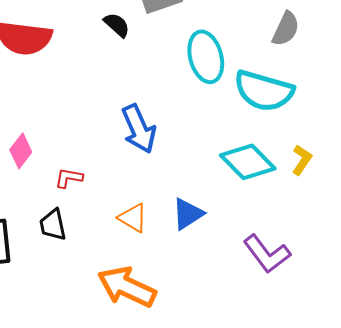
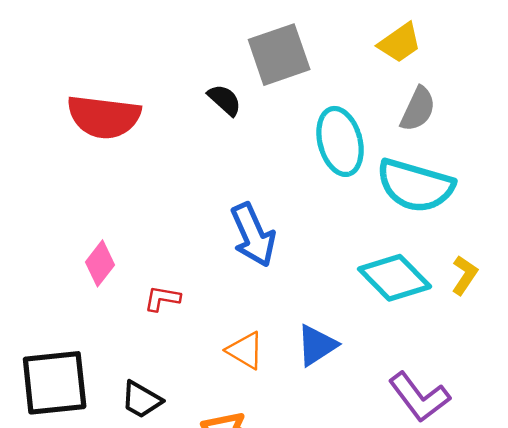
gray semicircle: (286, 29) -> (418, 109), moved
black trapezoid: (53, 225) -> (141, 400), moved, turned -48

